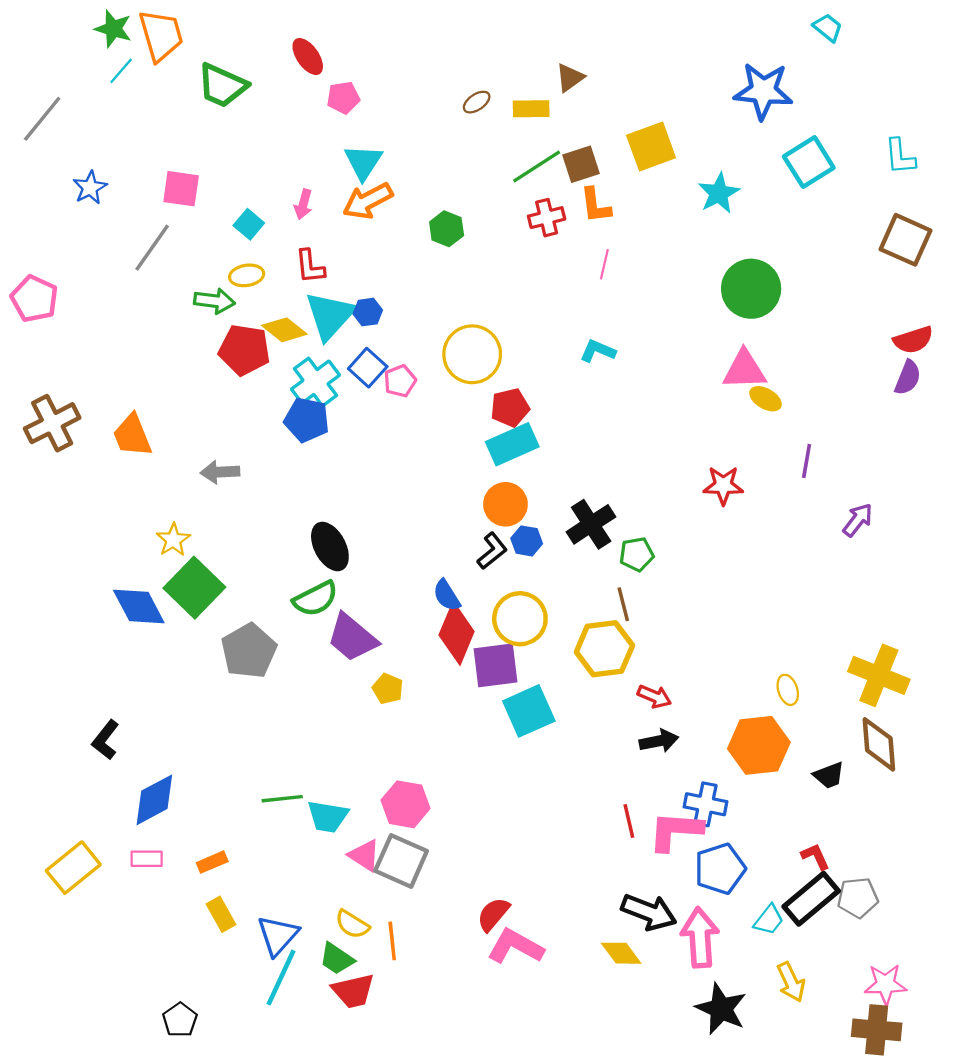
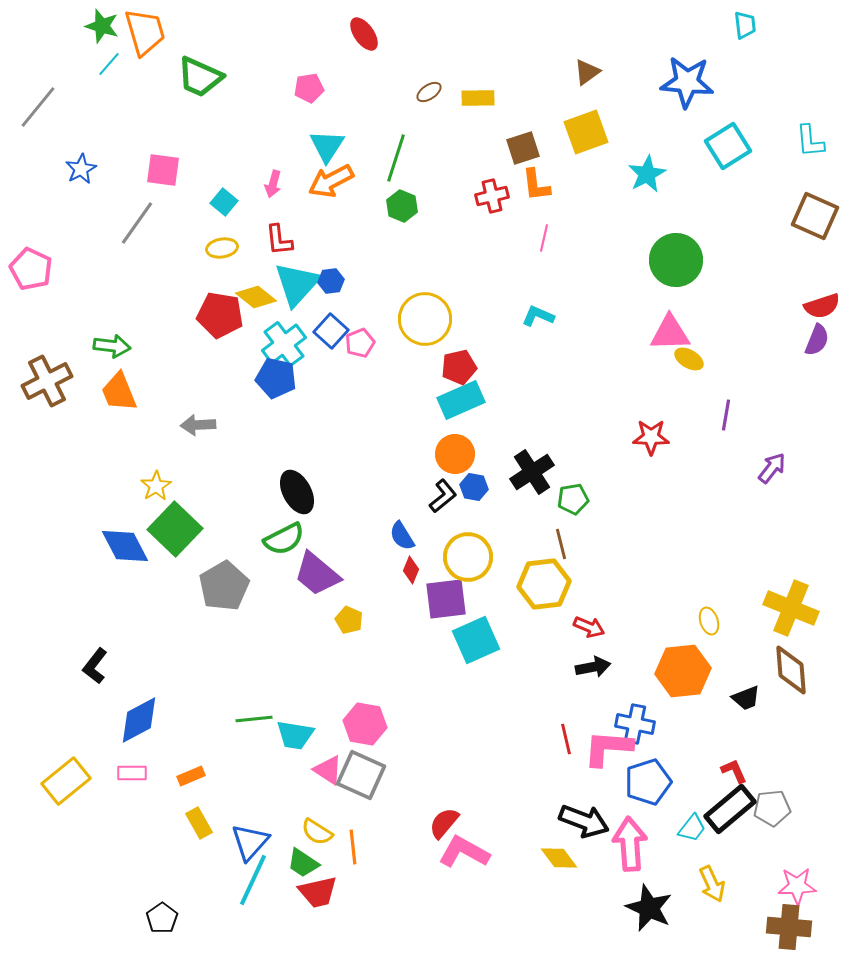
cyan trapezoid: (828, 28) -> (745, 25), turned 44
red ellipse: (308, 57) -> (364, 34), moved
brown triangle: (570, 78) -> (587, 72), moved
green line: (537, 167) -> (396, 158), moved, turned -39
green arrow: (214, 301) -> (112, 346), moved
red diamond: (457, 633) -> (411, 570), size x0.5

